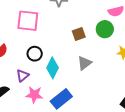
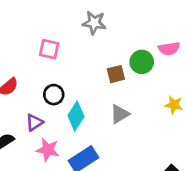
pink square: (28, 21) -> (49, 49), size x0.7
green circle: (105, 29) -> (142, 62), moved

